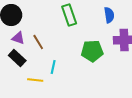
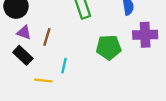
brown line: (38, 42) -> (47, 37), turned 49

